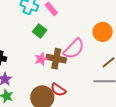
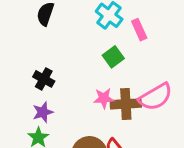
brown cross: (56, 59) -> (126, 104), turned -30

